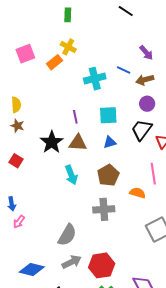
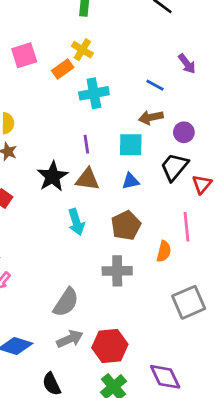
cyan cross: (95, 79) -> (94, 93), moved
brown arrow: (145, 80) -> (151, 117), moved
orange semicircle: (138, 193) -> (164, 251), turned 84

